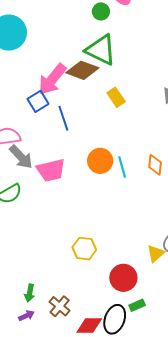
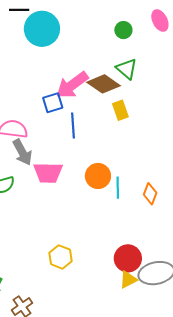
green circle: (101, 11) -> (123, 30), moved
green triangle: (101, 50) -> (127, 69), size x0.7
yellow rectangle: (116, 97) -> (120, 110), moved
red circle: (123, 278) -> (128, 258), moved

